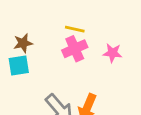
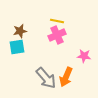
pink star: (113, 53) -> (84, 56), moved

